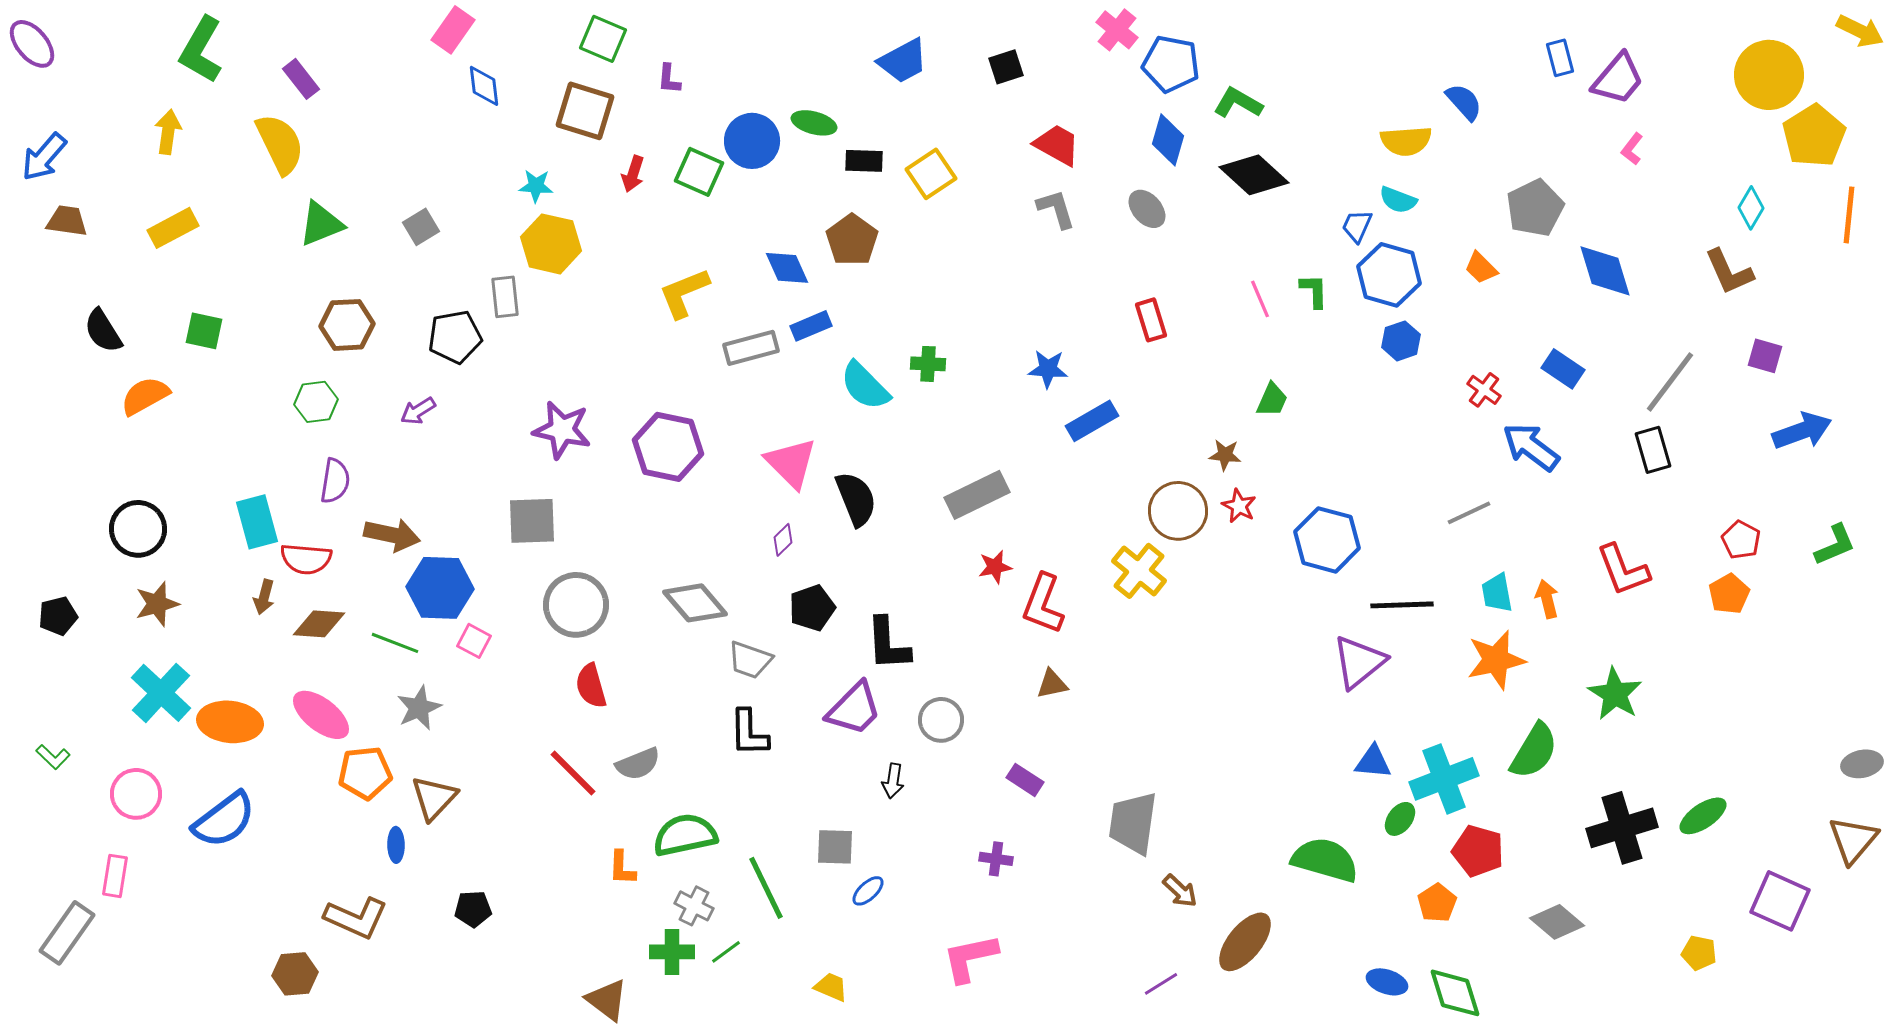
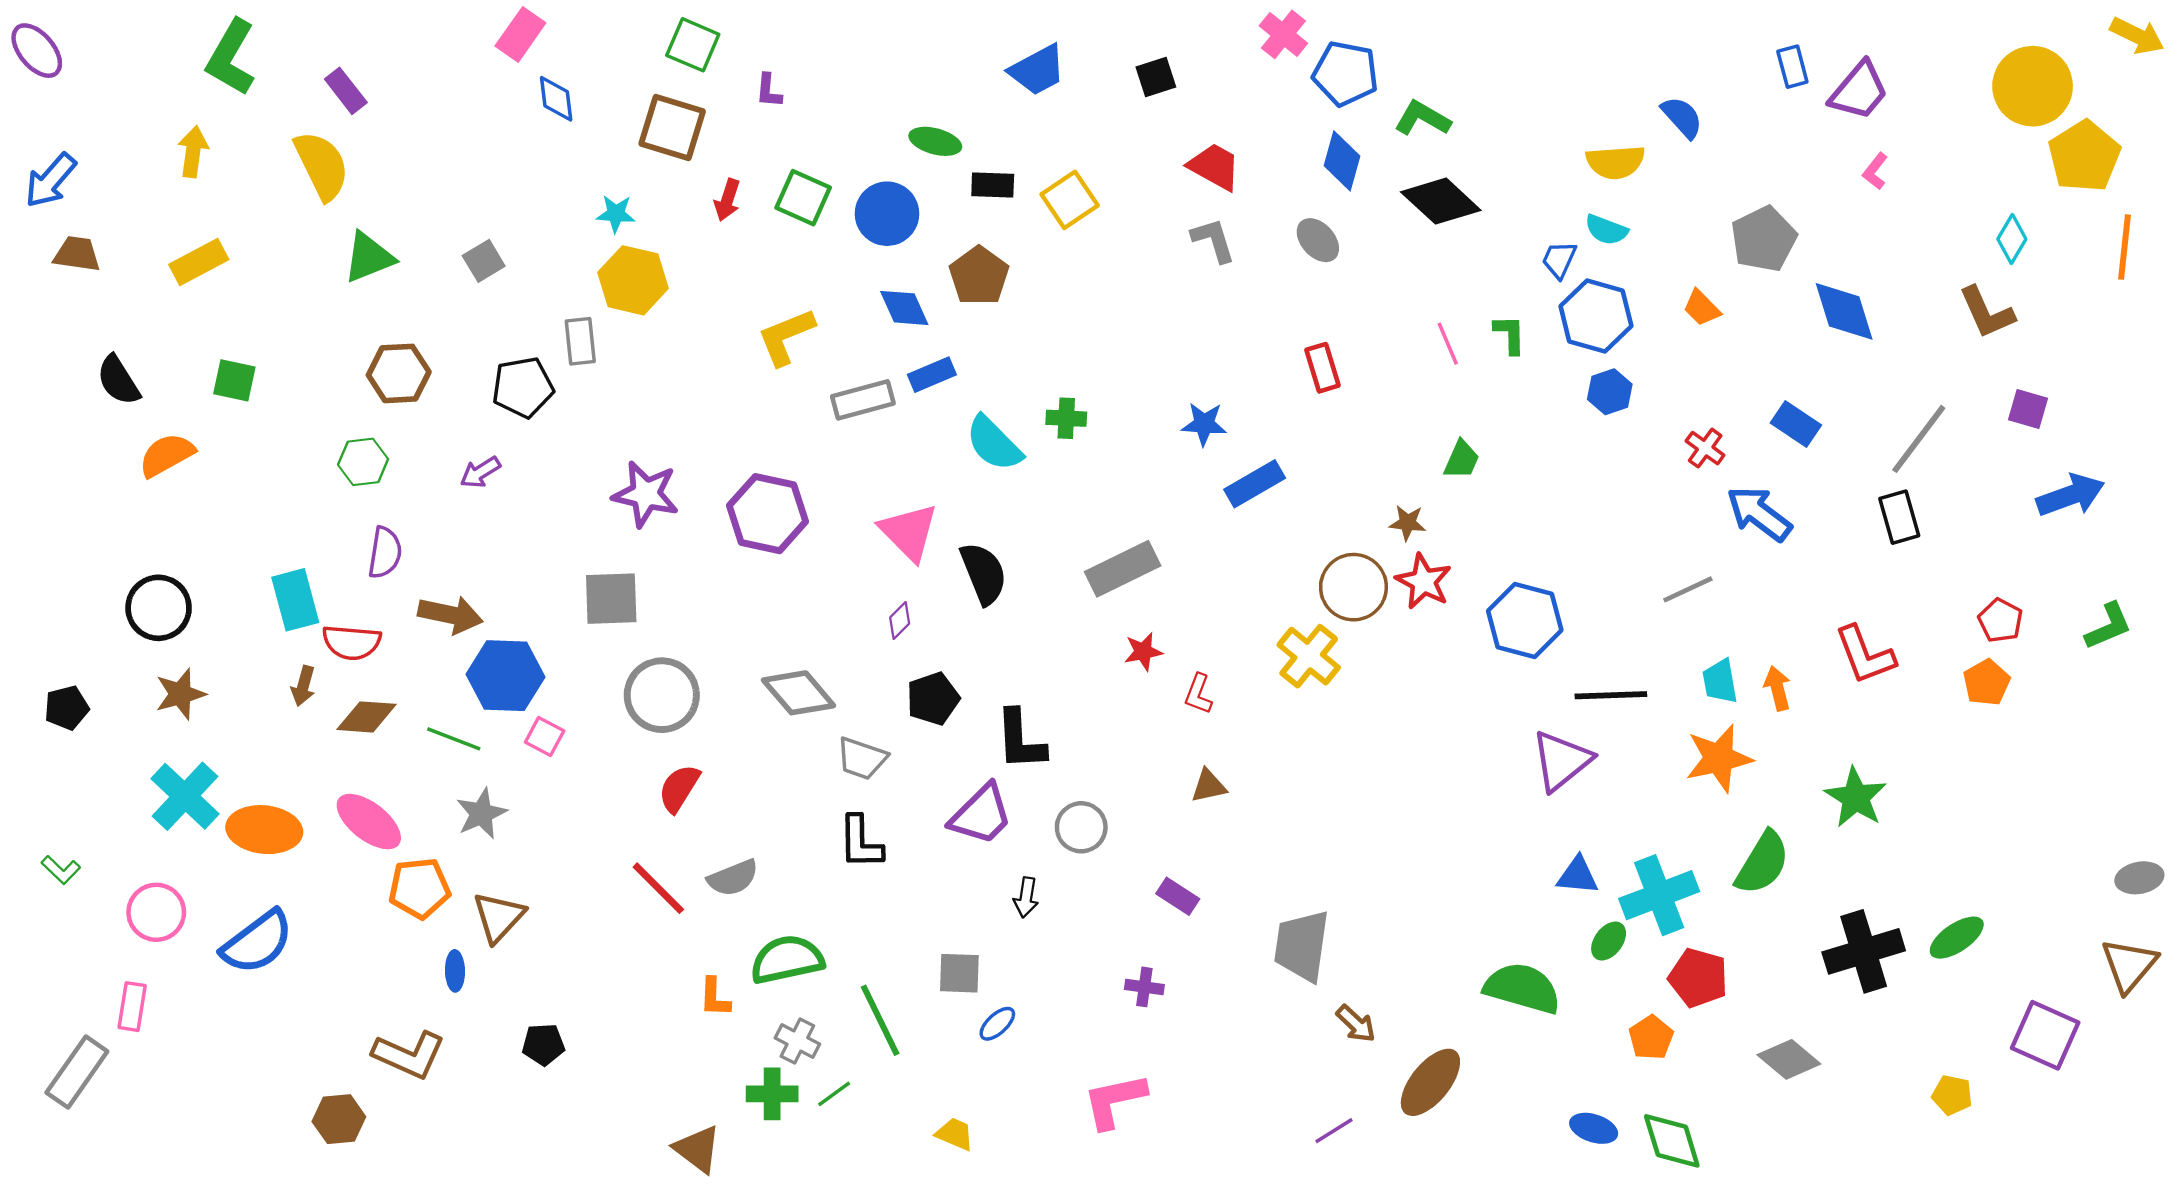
blue circle: (752, 141) -> (887, 214), moved
red star: (1239, 506) -> (1424, 581), size x1.4
red L-shape: (1043, 604) -> (1198, 694), size x0.6
red semicircle: (591, 686) -> (679, 788), turned 48

